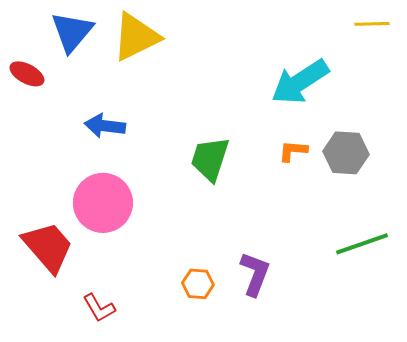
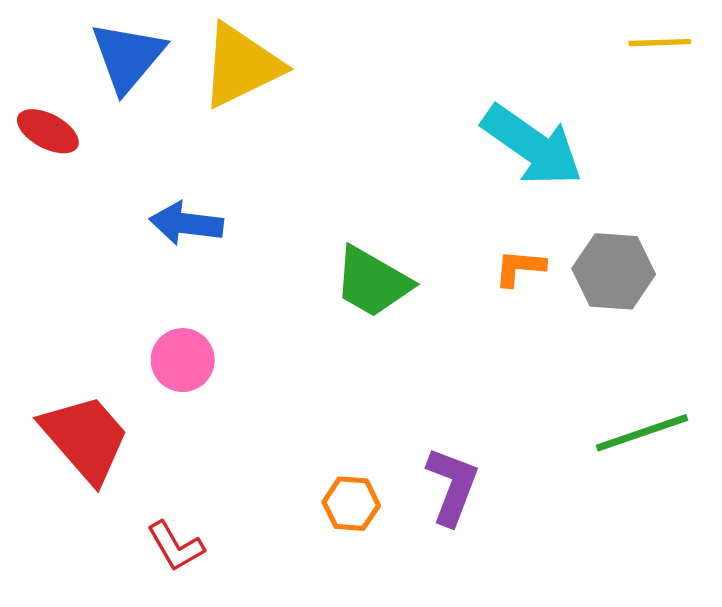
cyan arrow: (300, 82) -> (532, 145), turned -112
green trapezoid: (210, 159) -> (372, 282), turned -78
pink circle: (103, 203) -> (183, 360), size x0.6

